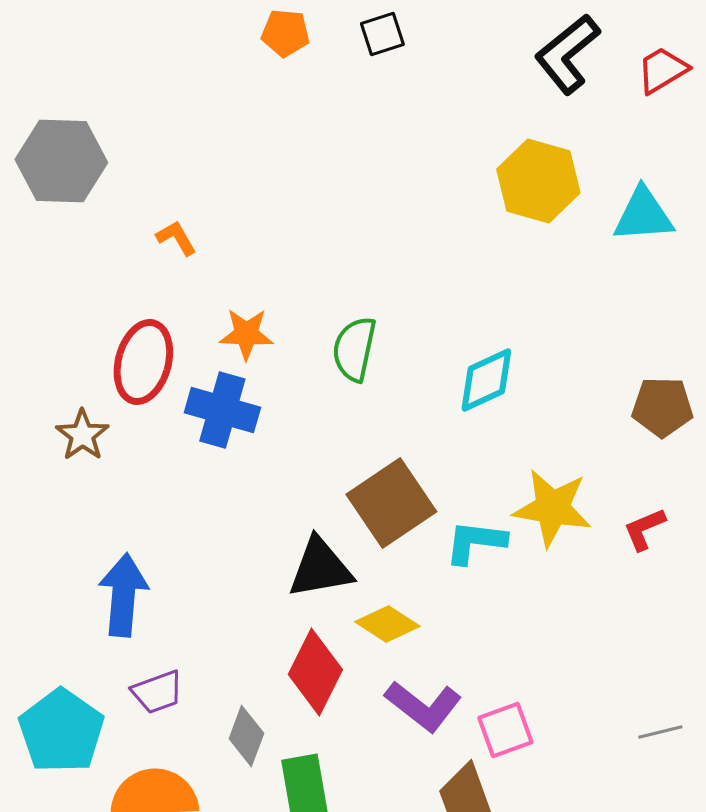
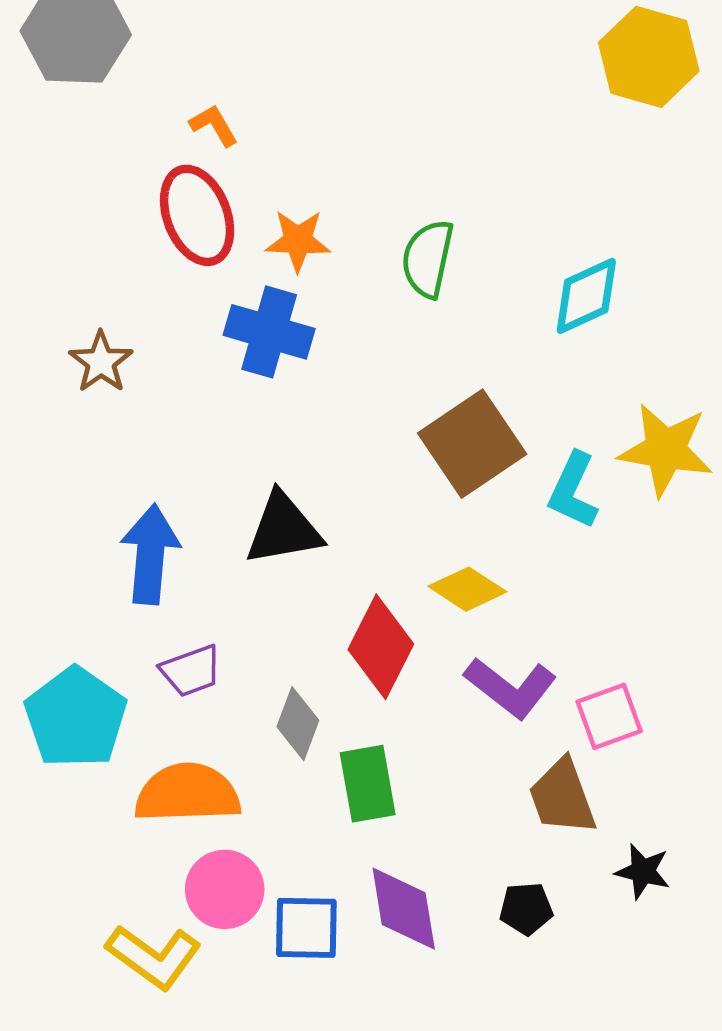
red ellipse: (143, 362) -> (197, 215), moved, turned -36
cyan L-shape: (475, 542) -> (573, 491), turned -72
black triangle: (320, 568) -> (284, 529), moved

